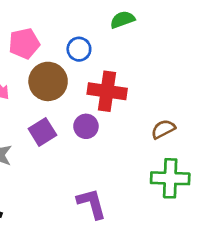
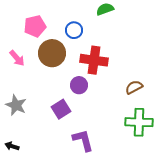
purple square: (42, 132) -> (61, 109), moved

